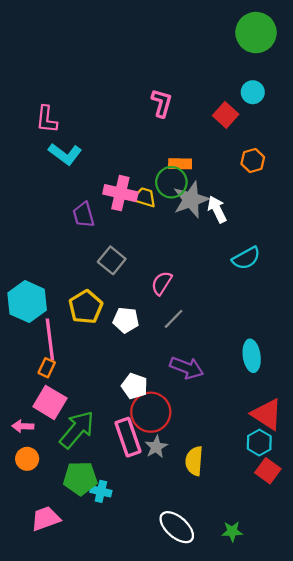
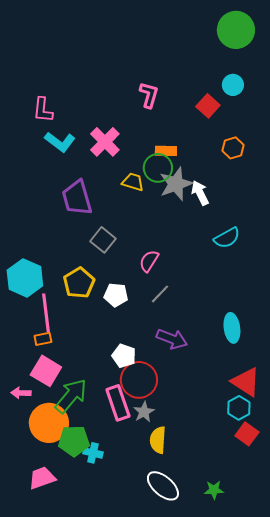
pink cross: (120, 193) -> (105, 142), moved, turned 32
purple trapezoid: (84, 215) -> (77, 198), size x1.5
orange rectangle: (47, 368) -> (43, 339), turned 54
orange circle: (27, 459) -> (49, 423), moved, size x1.8
yellow semicircle: (194, 461) -> (158, 440), moved

